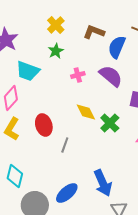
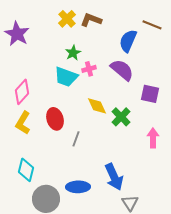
brown L-shape: (94, 32) -> (91, 20), moved
green star: (56, 51) -> (73, 53), moved
cyan trapezoid: (28, 71) -> (66, 77), moved
blue ellipse: (67, 193) -> (78, 187), turned 40

